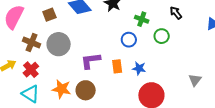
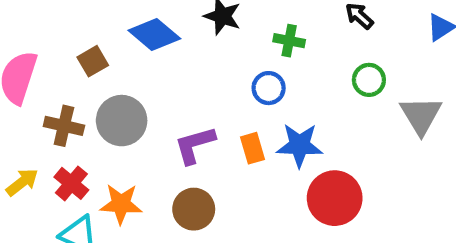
green circle: (162, 36) -> (369, 80), moved
blue star: (139, 68) -> (300, 145), size x1.5
gray triangle: (195, 80) -> (421, 115), moved, size x1.5
orange star: (61, 89) -> (121, 204), moved

